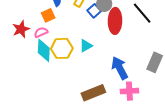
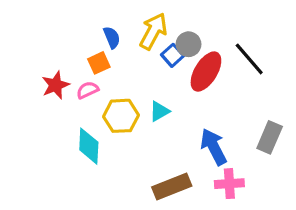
red ellipse: (115, 21) -> (206, 72), turned 30
cyan diamond: (44, 50) -> (89, 146), moved

